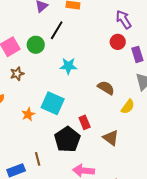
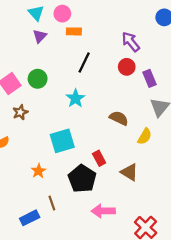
black line: (57, 30) -> (84, 62), moved
cyan star: (68, 66) -> (75, 98), turned -30
cyan square: (53, 103) -> (62, 141), turned -35
orange star: (28, 114) -> (38, 171), moved

